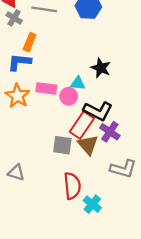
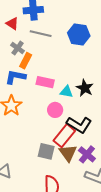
gray cross: (14, 18) -> (18, 48), moved
cyan triangle: (78, 83) -> (66, 92), moved
pink rectangle: (46, 88) -> (45, 82), moved
purple cross: (110, 132) -> (87, 154), moved

